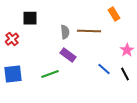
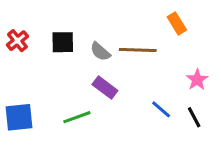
black square: (30, 18) -> (63, 42), moved
gray semicircle: (65, 32) -> (100, 52), turned 136
red cross: (12, 39) -> (17, 41), moved

